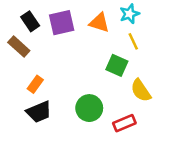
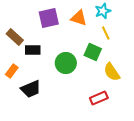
black rectangle: (30, 21) -> (33, 50), moved, turned -56
orange rectangle: (35, 84) -> (12, 71), moved
green circle: (89, 108) -> (66, 63), moved

